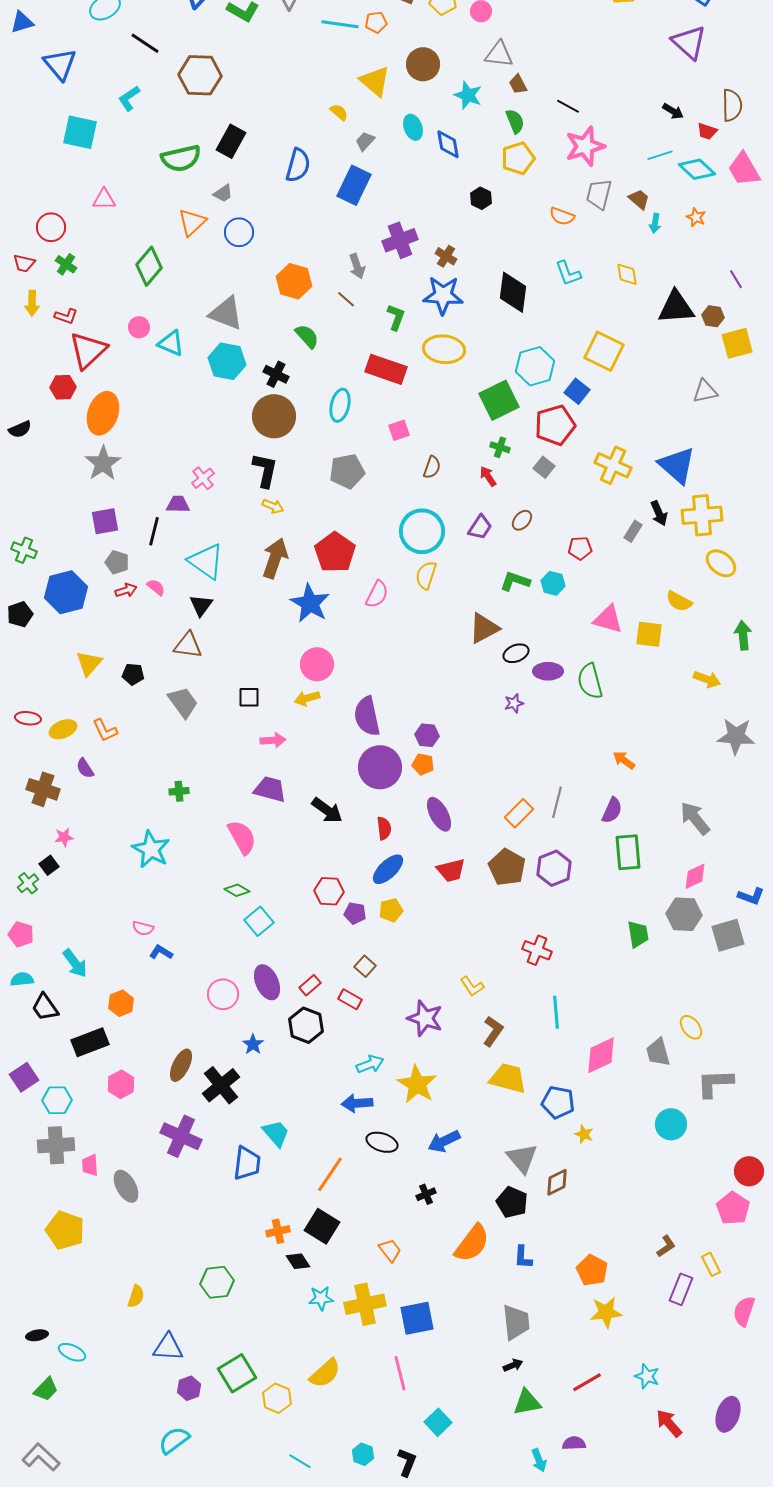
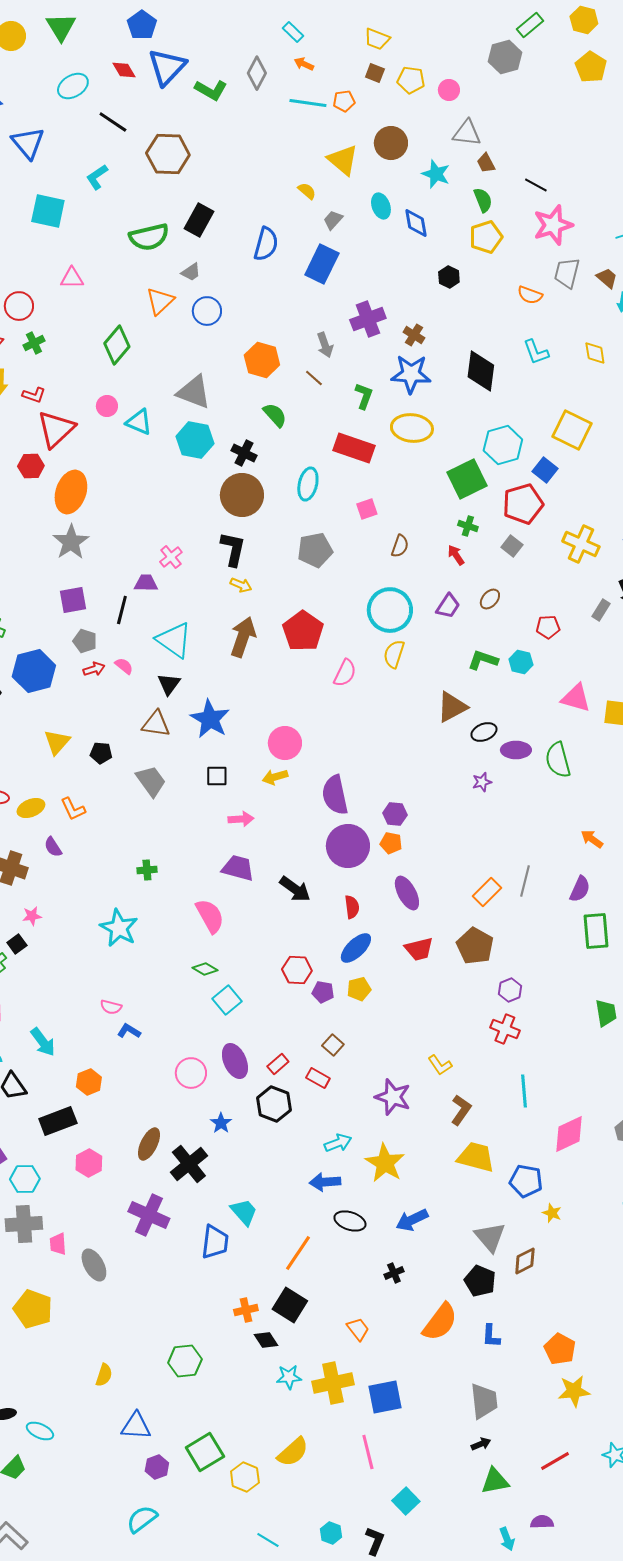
green cross: (66, 264) -> (34, 343), turned 30
blue star: (310, 603) -> (210, 719), moved
purple hexagon: (554, 868) -> (510, 990), moved, size x0.7

